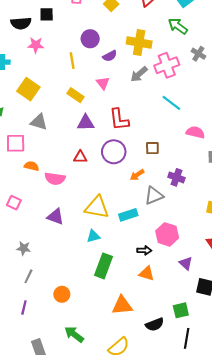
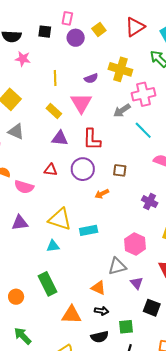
black square: (47, 14) -> (45, 32), moved
purple circle: (90, 39) -> (76, 38), moved
gray arrow: (139, 74) -> (122, 110), moved
pink triangle: (103, 83) -> (81, 103), size x1.6
purple cross: (176, 177) -> (150, 202), moved
gray triangle: (154, 196) -> (117, 266), moved
purple triangle: (55, 217) -> (20, 223), turned -36
pink hexagon: (167, 234) -> (135, 244), moved
black arrow: (144, 250) -> (102, 311), moved
green rectangle: (104, 266) -> (48, 284), moved, turned -55

